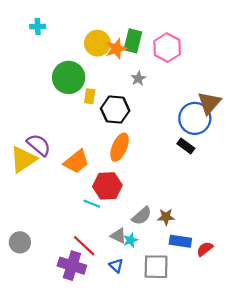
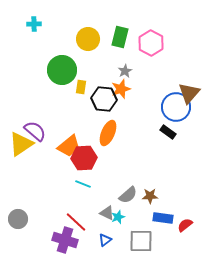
orange star: (116, 49) -> (121, 89), moved
red hexagon: (107, 186) -> (84, 158), moved
blue triangle: (116, 266) -> (105, 240), turned 40

